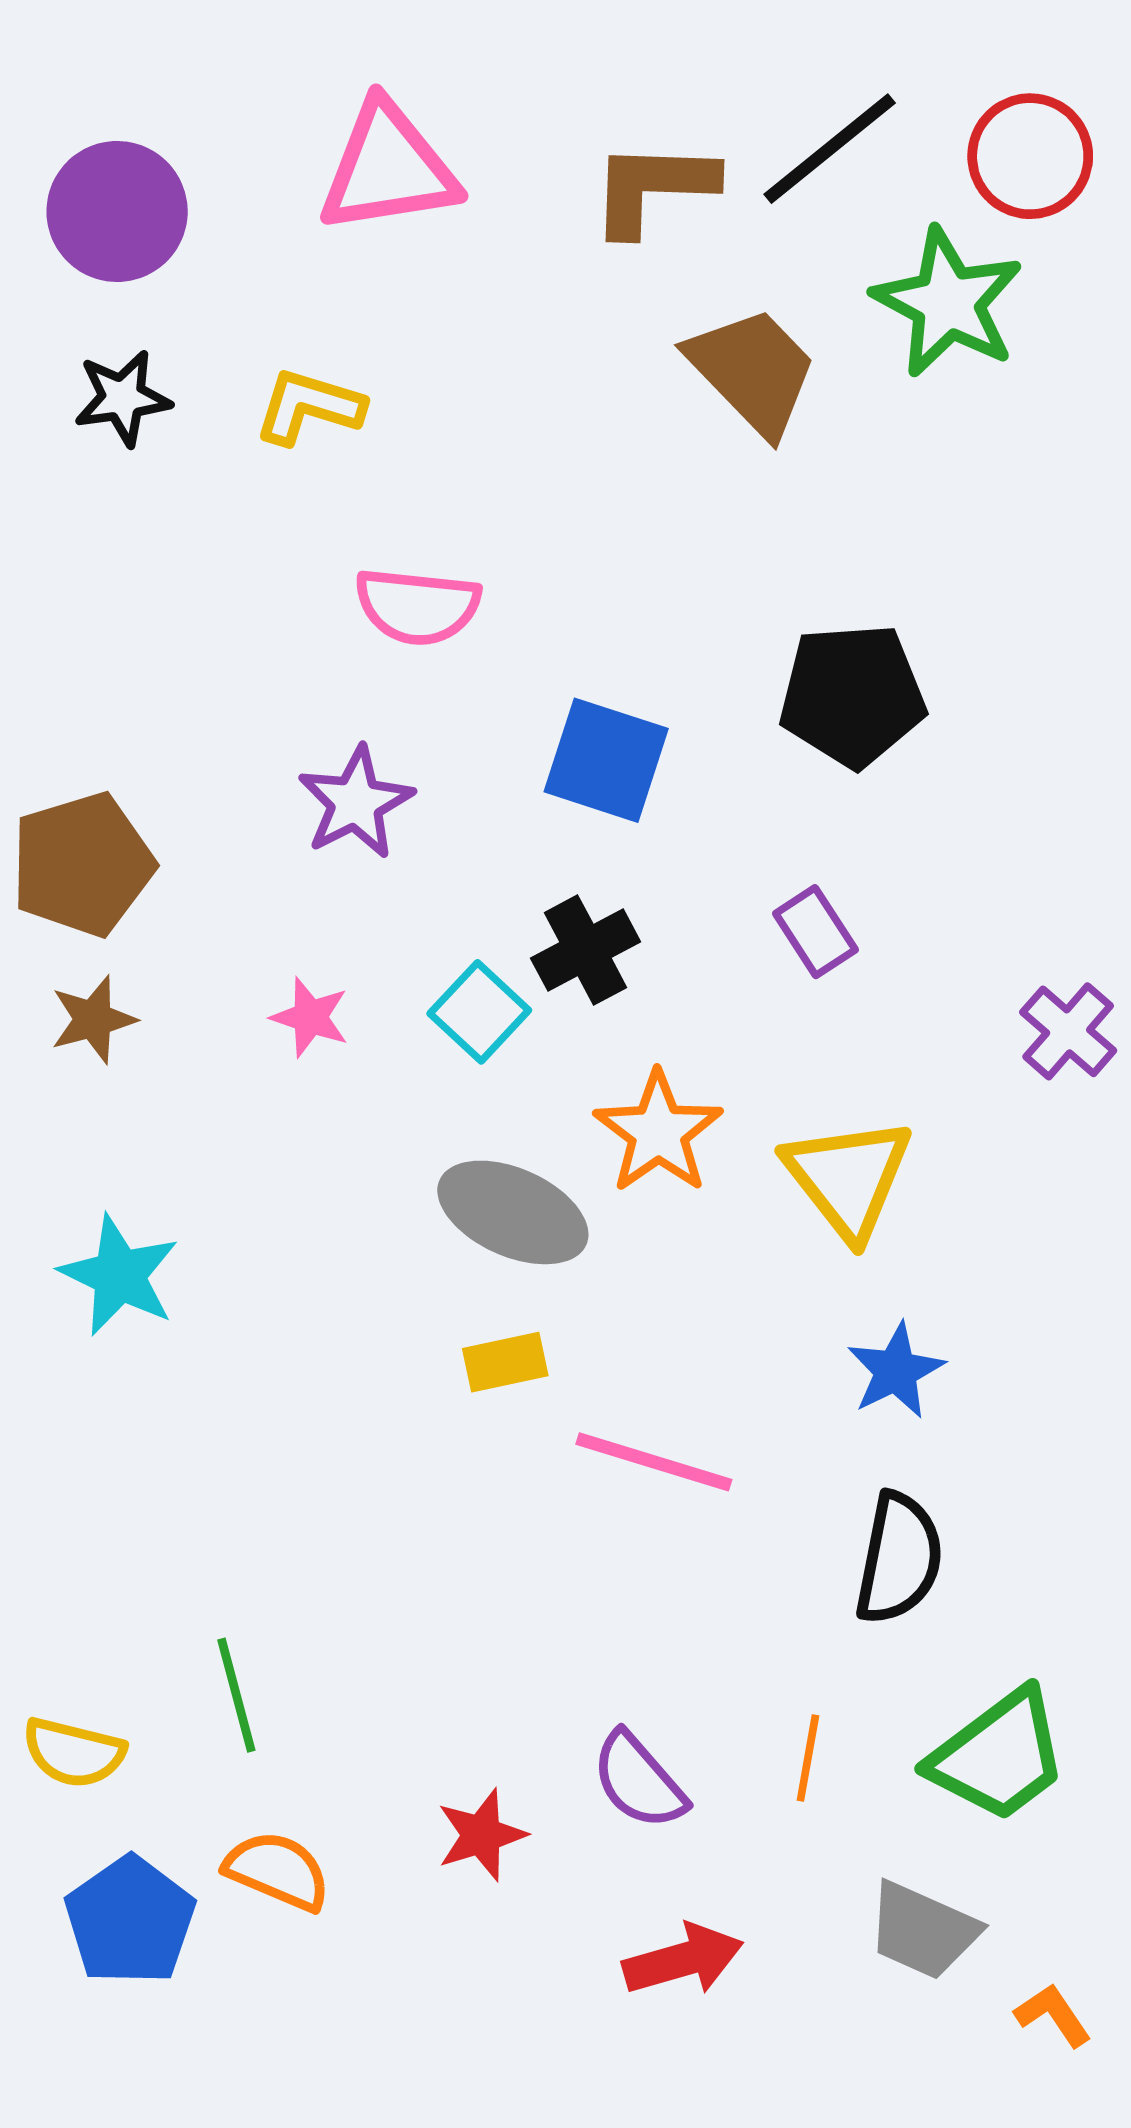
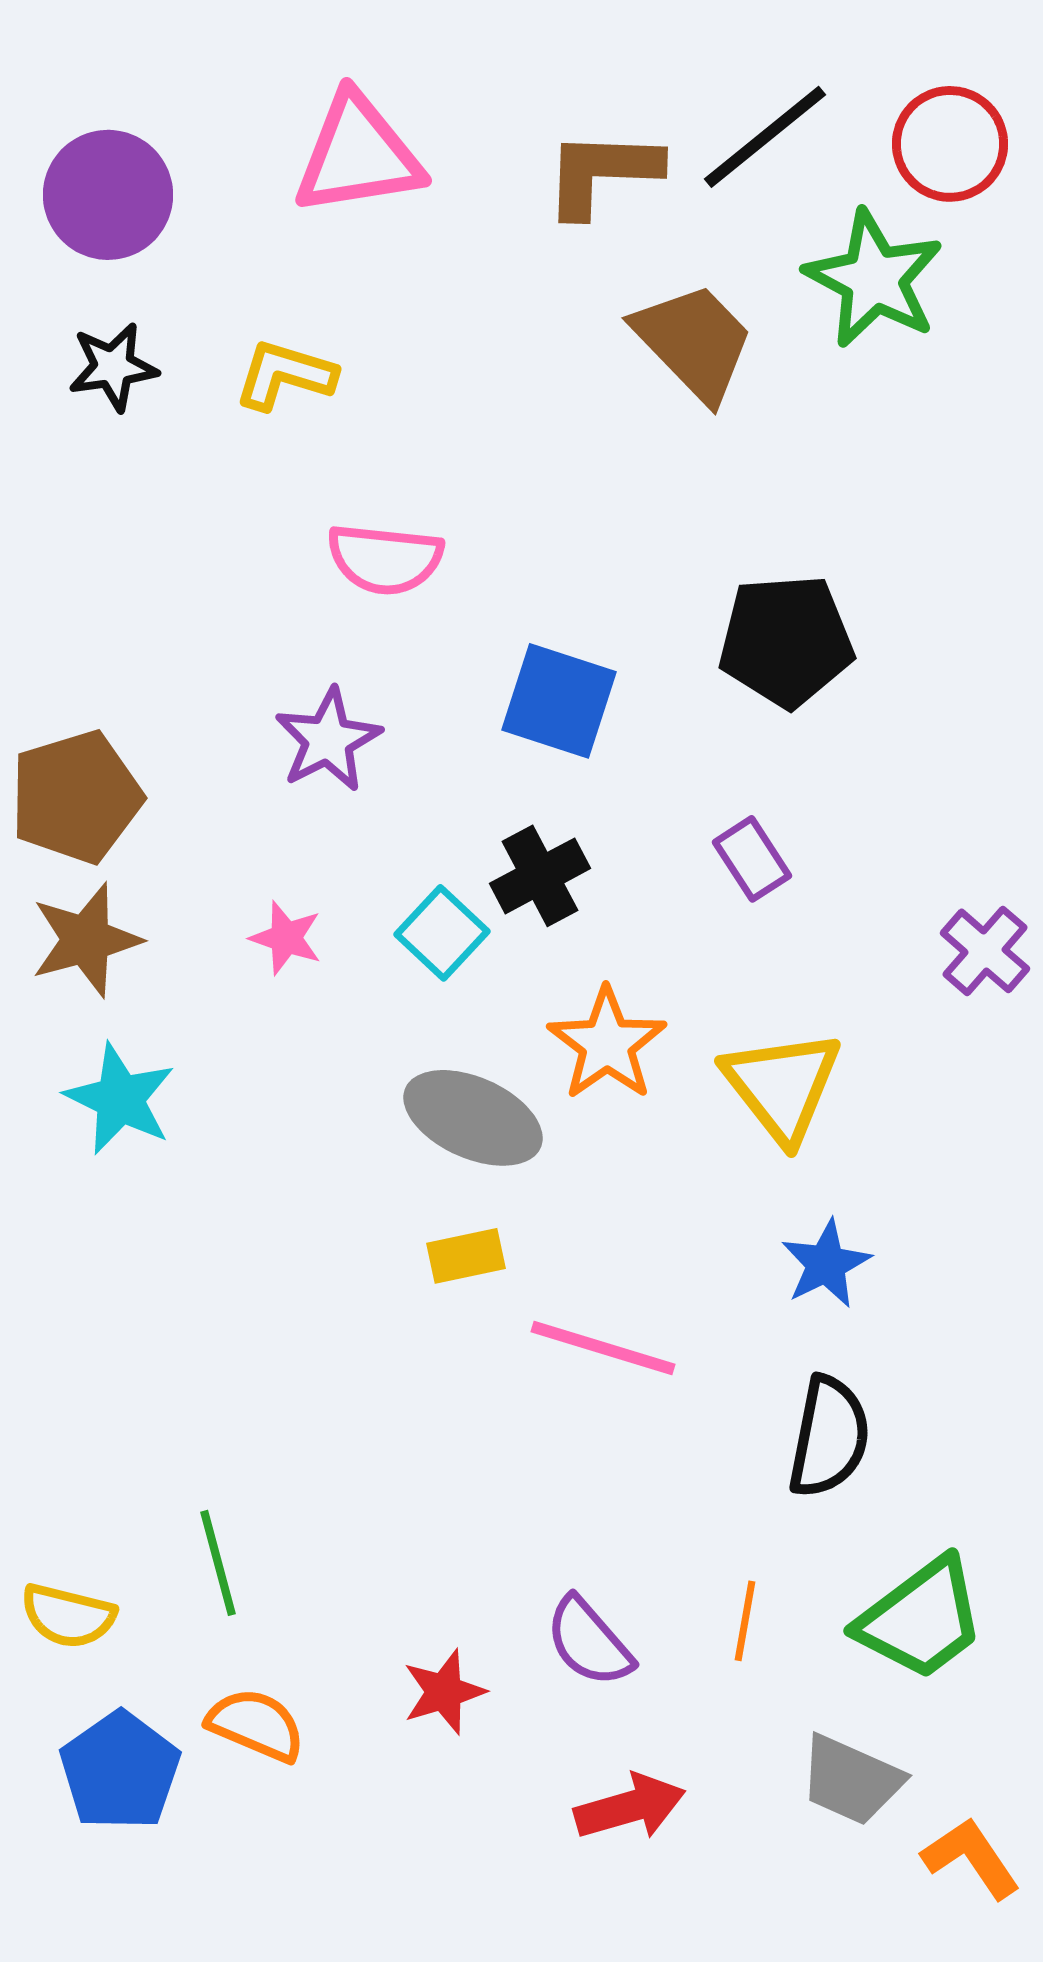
brown star: (93, 1019) -> (86, 940), size x1.4
cyan star: (119, 1275) -> (120, 1099), moved
orange L-shape: (1053, 2015) -> (971, 1858), size x1.4

